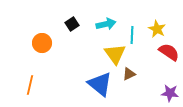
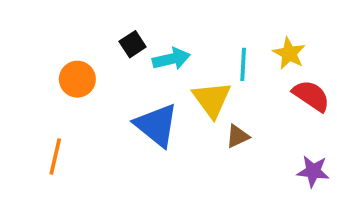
cyan arrow: (106, 24) -> (171, 59), moved
blue triangle: (100, 84) -> (157, 125), moved

